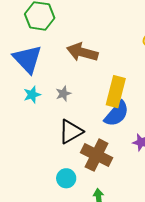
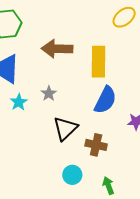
yellow rectangle: (116, 92) -> (98, 62), moved
brown cross: (97, 155) -> (96, 145), size x0.7

